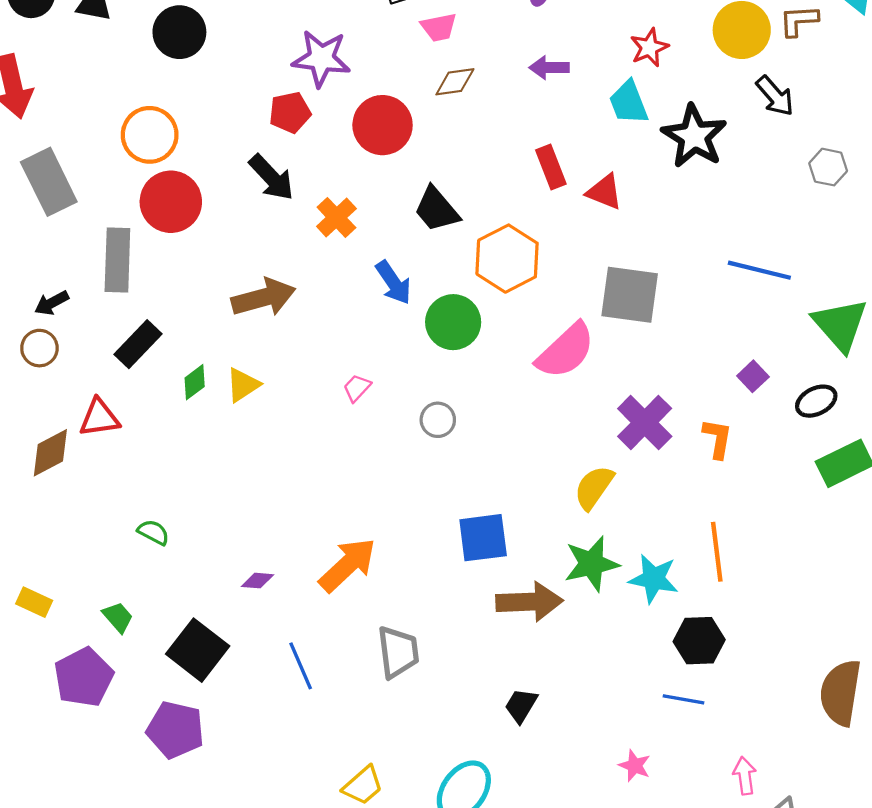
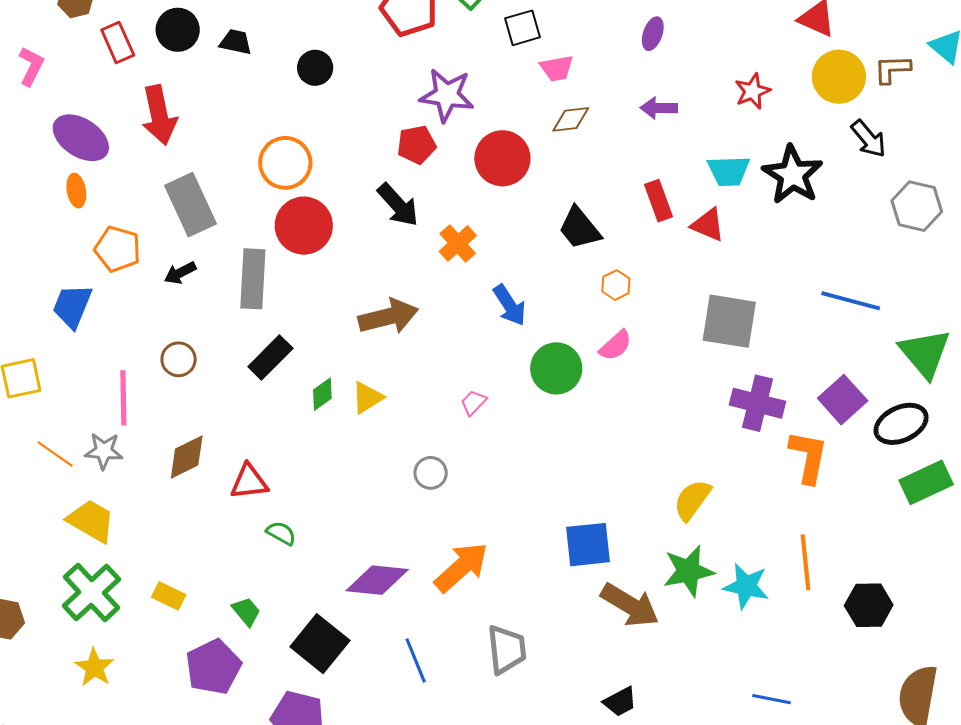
black circle: (179, 32) -> (315, 68), size x0.7
cyan trapezoid: (629, 103) -> (729, 171), moved, turned -72
gray hexagon: (828, 167) -> (917, 206), size x1.4
black trapezoid: (437, 209) -> (580, 228), moved
orange hexagon: (507, 259) -> (616, 285), size x0.5
black arrow: (52, 303) -> (180, 273), moved
green circle: (453, 322) -> (556, 368), moved
pink semicircle: (566, 351) -> (615, 345), moved, size x0.6
purple square: (753, 376) -> (843, 400), size x1.6
black ellipse: (816, 401) -> (901, 424), size x1.4
red triangle: (99, 418) -> (249, 482), moved
gray circle: (438, 420) -> (431, 473), moved
purple cross: (645, 422) -> (758, 403), moved, turned -32
orange L-shape: (717, 439) -> (808, 457), size x1.4
purple diamond: (258, 581) -> (377, 580), size x2.0
brown arrow: (529, 602) -> (630, 605), turned 32
black hexagon: (699, 641) -> (869, 605), moved
black trapezoid: (521, 706) -> (620, 702), turned -150

